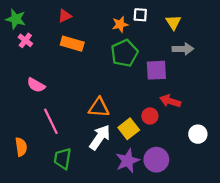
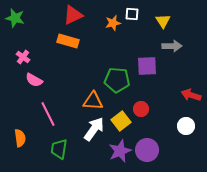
red triangle: (65, 16) -> (73, 15), moved, size x1.5
pink cross: (25, 40) -> (23, 57), moved
green pentagon: (124, 53) -> (117, 80), moved, turned 30
red arrow: (170, 101) -> (191, 95), moved

